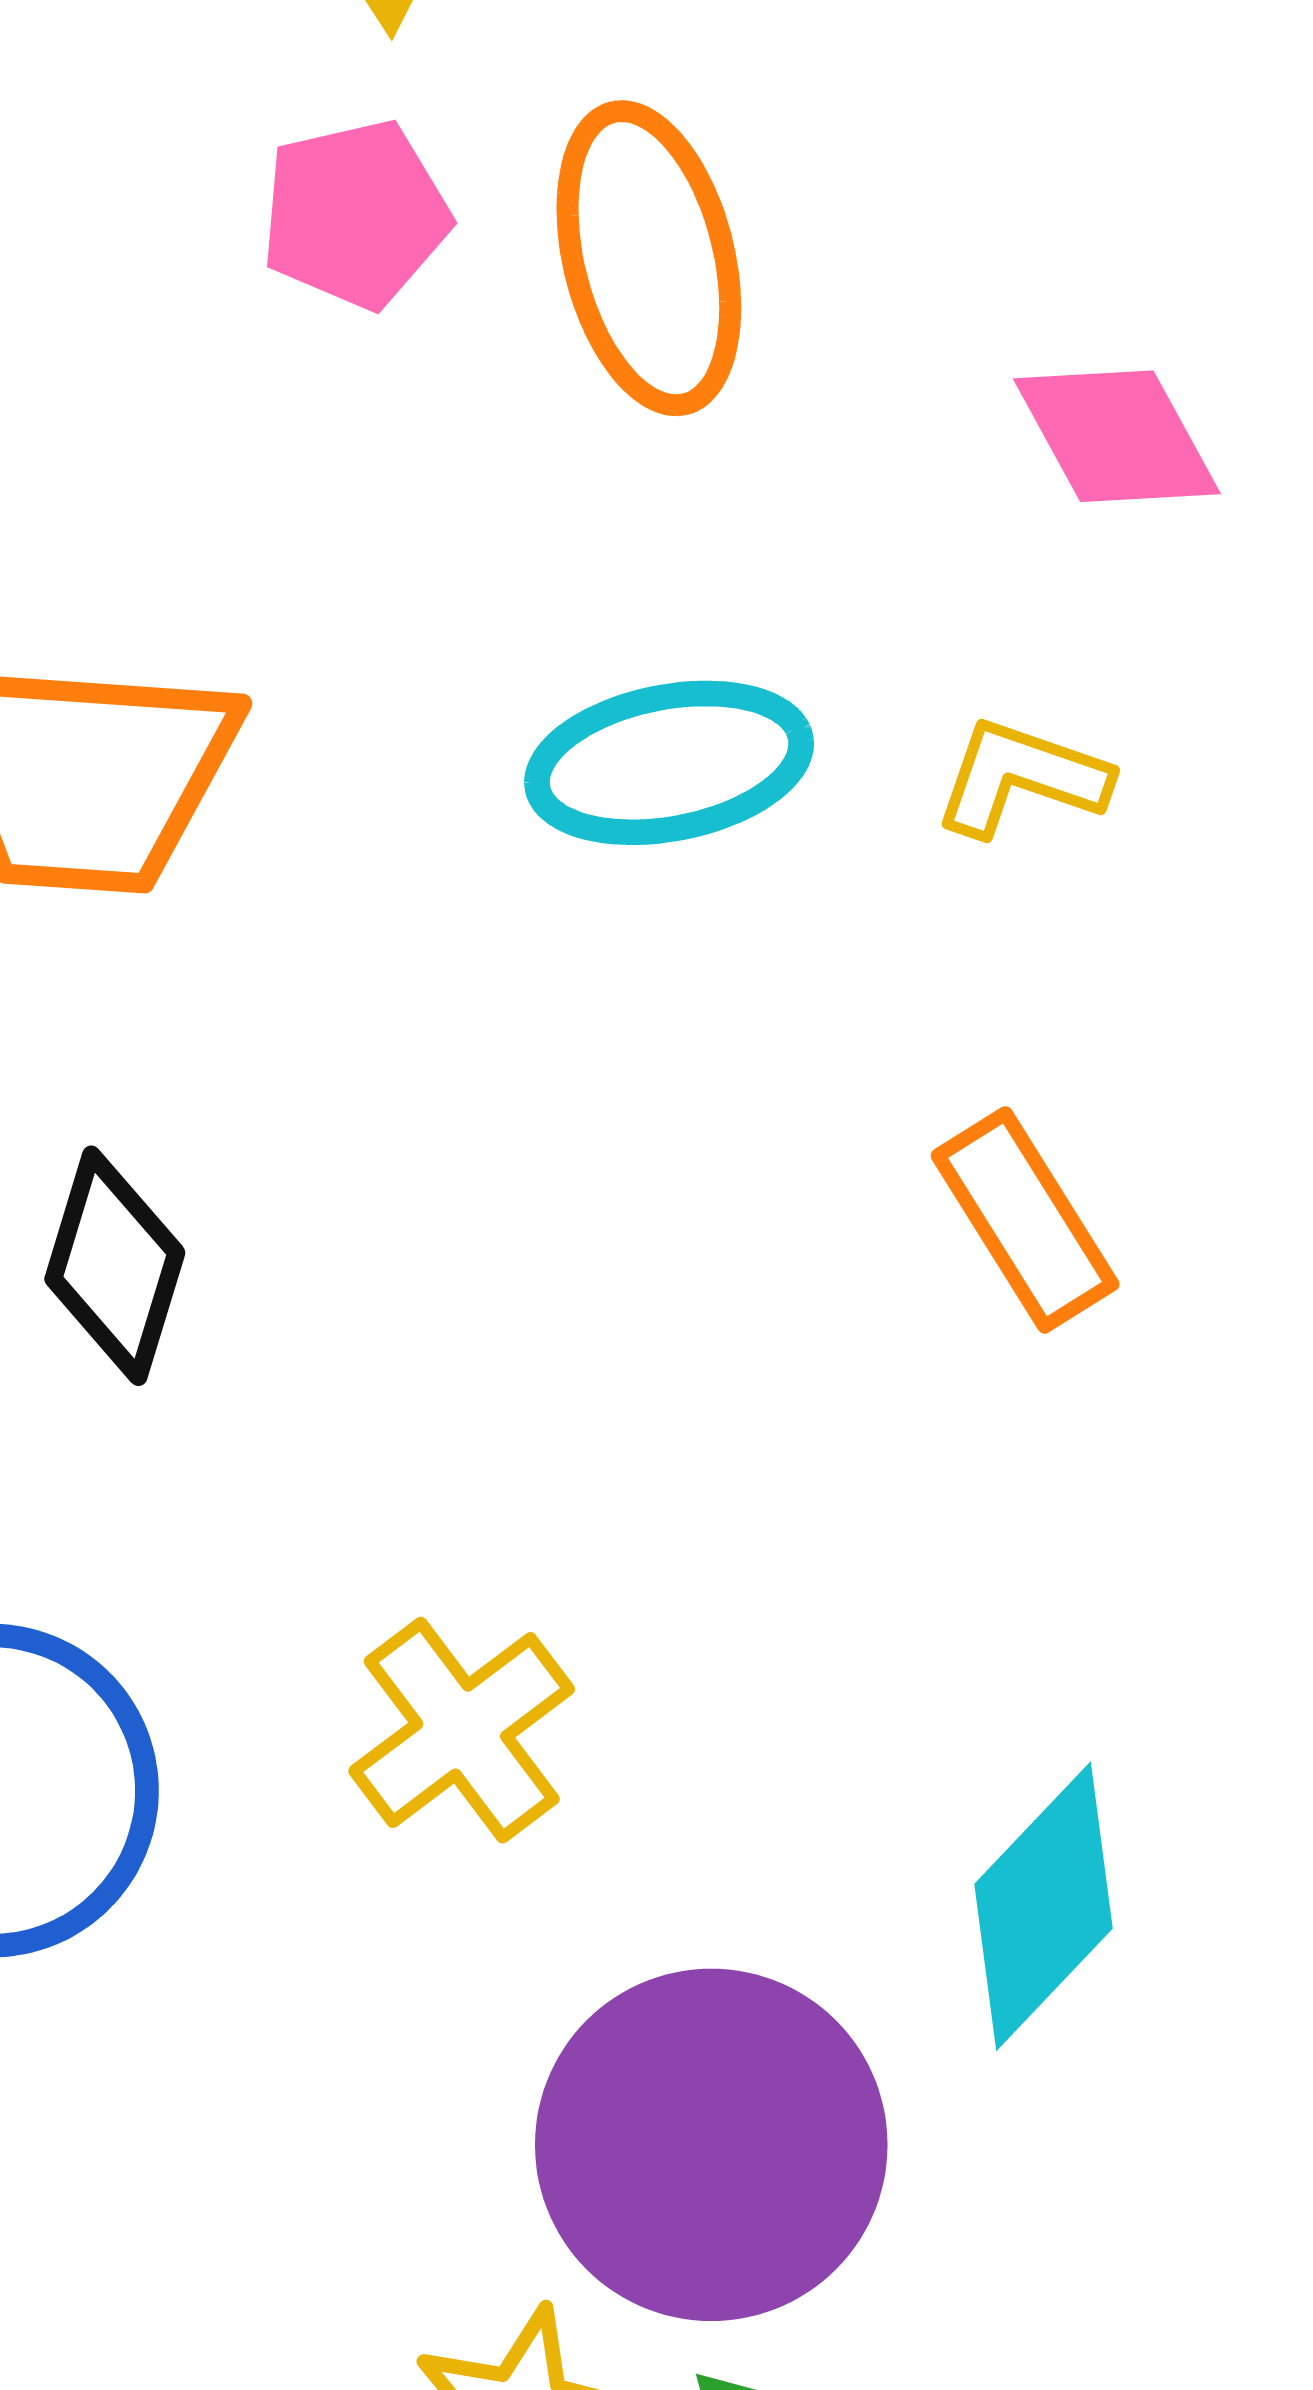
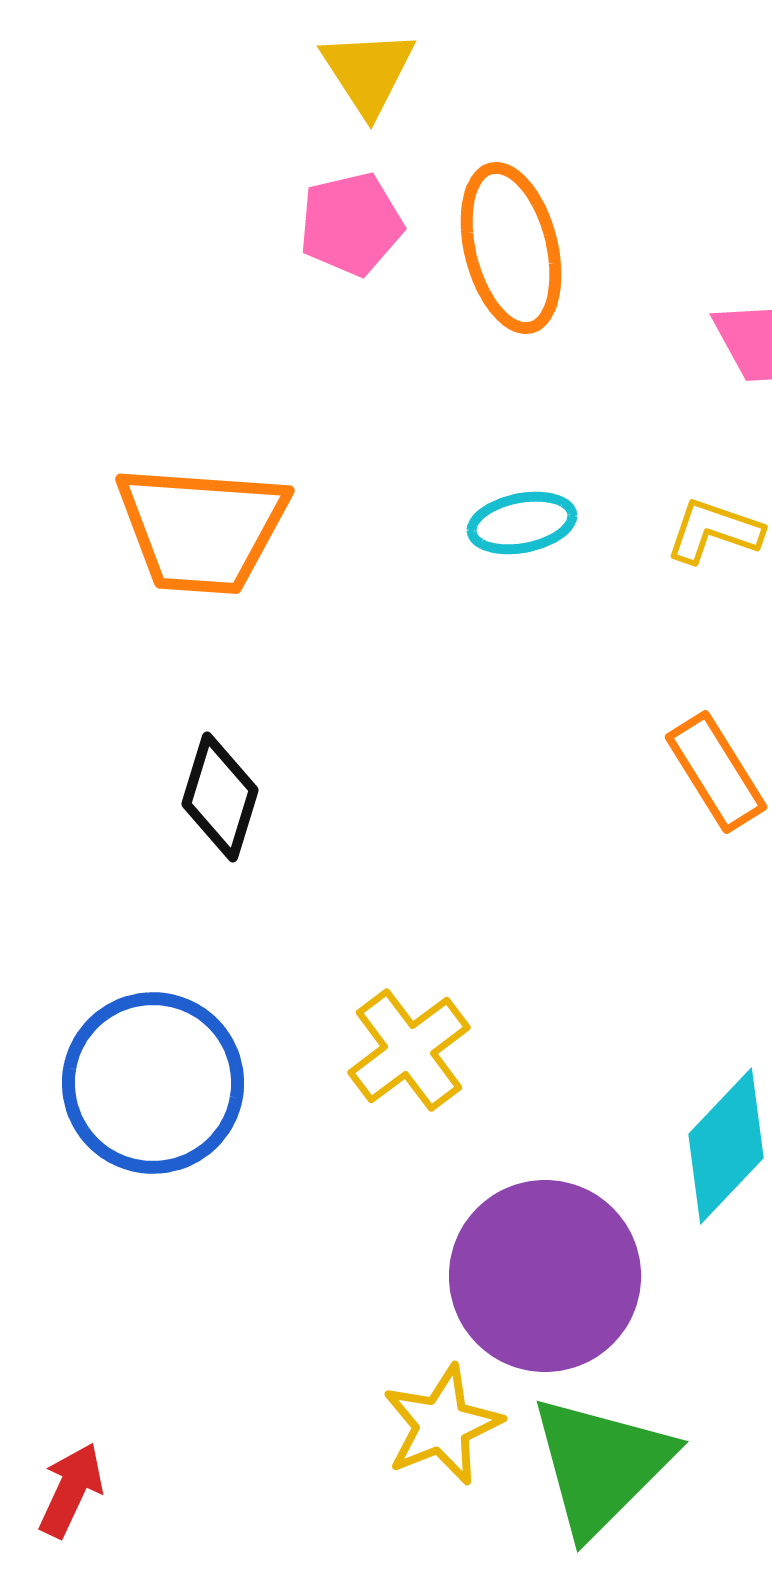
cyan ellipse: (669, 763) -> (522, 523), size x0.7

